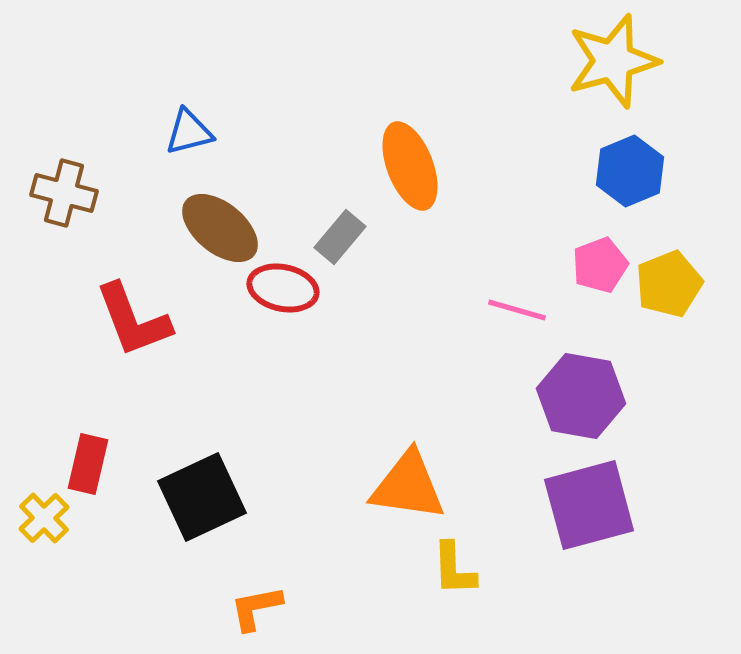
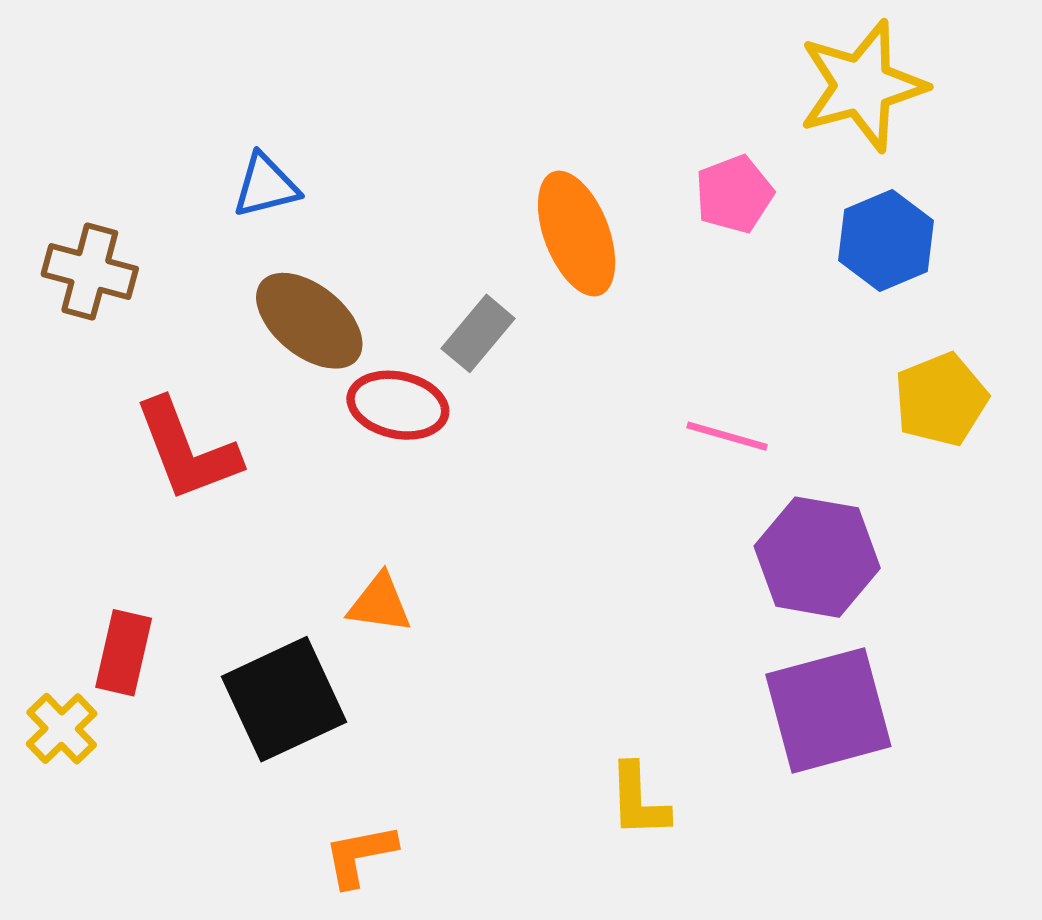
pink pentagon: (600, 265) -> (734, 194), moved
orange triangle: (408, 486) -> (380, 603), moved, size x0.6

